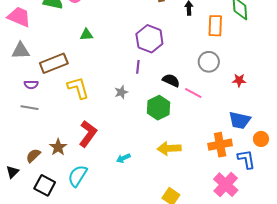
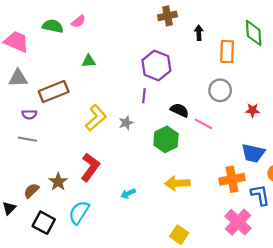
yellow L-shape: (78, 88) -> (96, 118), moved, turned 65

